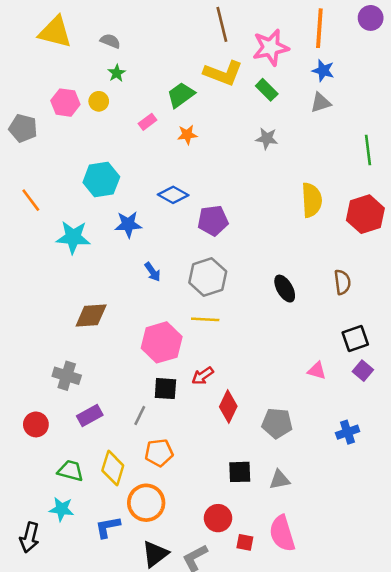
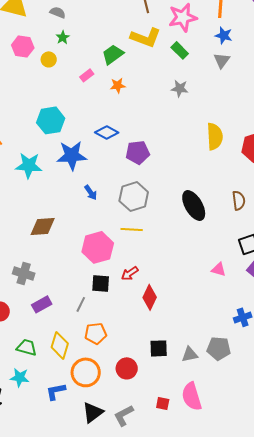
pink hexagon: (65, 103) -> (23, 46), moved
gray triangle: (321, 103) -> (222, 60), turned -36
blue star: (128, 224) -> (72, 155), size x1.4
black ellipse: (285, 289) -> (194, 205), size x1.4
gray pentagon: (277, 423) -> (219, 348), moved
red circle: (218, 518) -> (127, 368), moved

